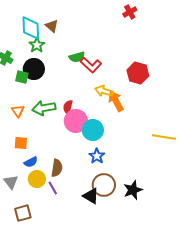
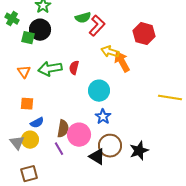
red L-shape: (91, 65) -> (97, 26), turned -90
pink circle: (76, 121) -> (79, 135), moved
yellow circle: (37, 179) -> (30, 140), moved

